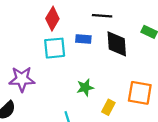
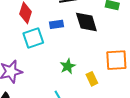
yellow rectangle: (108, 107) -> (92, 79), turned -40

